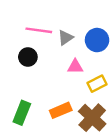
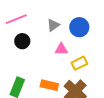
pink line: (39, 30) -> (16, 19), moved, turned -30
orange rectangle: (61, 110) -> (49, 85), turned 36

